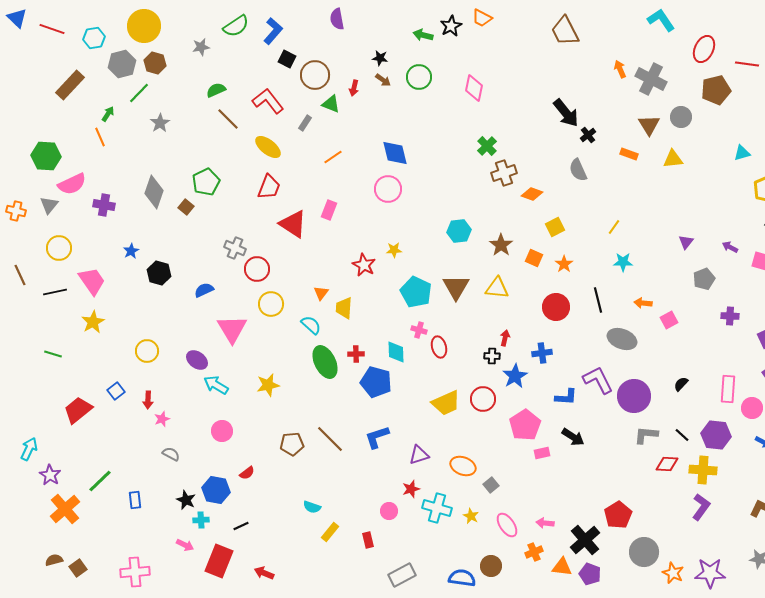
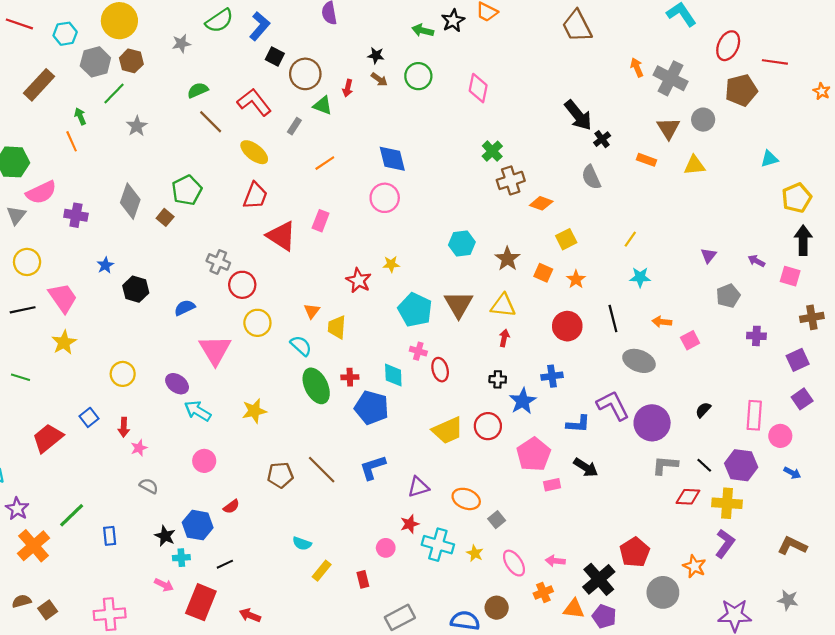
green arrow: (108, 114) -> (80, 116), turned -56
red arrow: (505, 338) -> (504, 338), moved
orange star: (673, 573) -> (694, 566), moved

